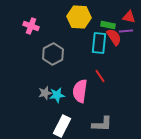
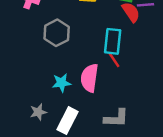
cyan rectangle: (99, 43) -> (113, 41), moved
gray star: (45, 93) -> (38, 112), moved

